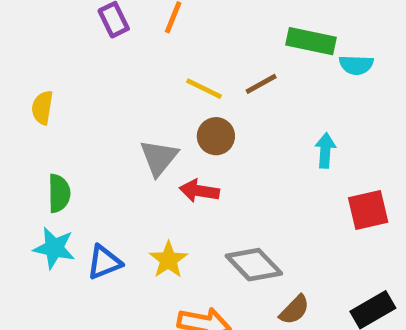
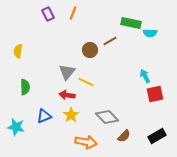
yellow line: (204, 89) -> (86, 82), moved
brown circle: (216, 136) -> (90, 50), moved
cyan arrow: (325, 150) -> (145, 76), moved, turned -32
red arrow: (199, 191) -> (67, 95), moved
cyan star: (54, 248) -> (16, 127), moved

